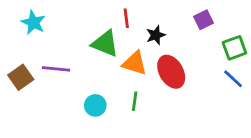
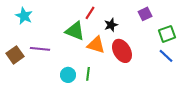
red line: (126, 18) -> (90, 13), turned 40
green line: (135, 101) -> (88, 74), moved

